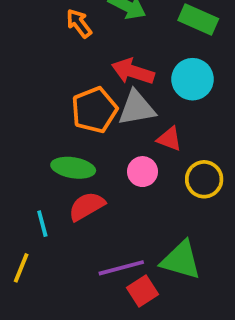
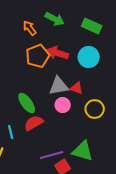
gray triangle: (137, 108) -> (59, 86), moved
orange pentagon: (94, 110) -> (38, 56), moved
green ellipse: (73, 168) -> (27, 103), turned 45

